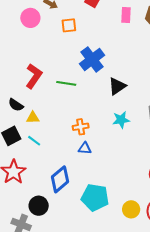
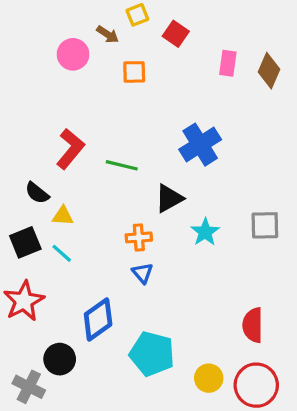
blue cross: (92, 59) -> (200, 145), moved
black triangle: (117, 86) -> (169, 198), moved
cyan star: (121, 120) -> (205, 232), turned -30
blue triangle: (85, 148) -> (142, 273), turned 40

